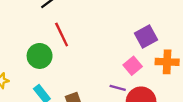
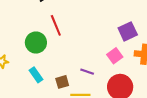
purple line: (118, 88) -> (87, 72), moved

